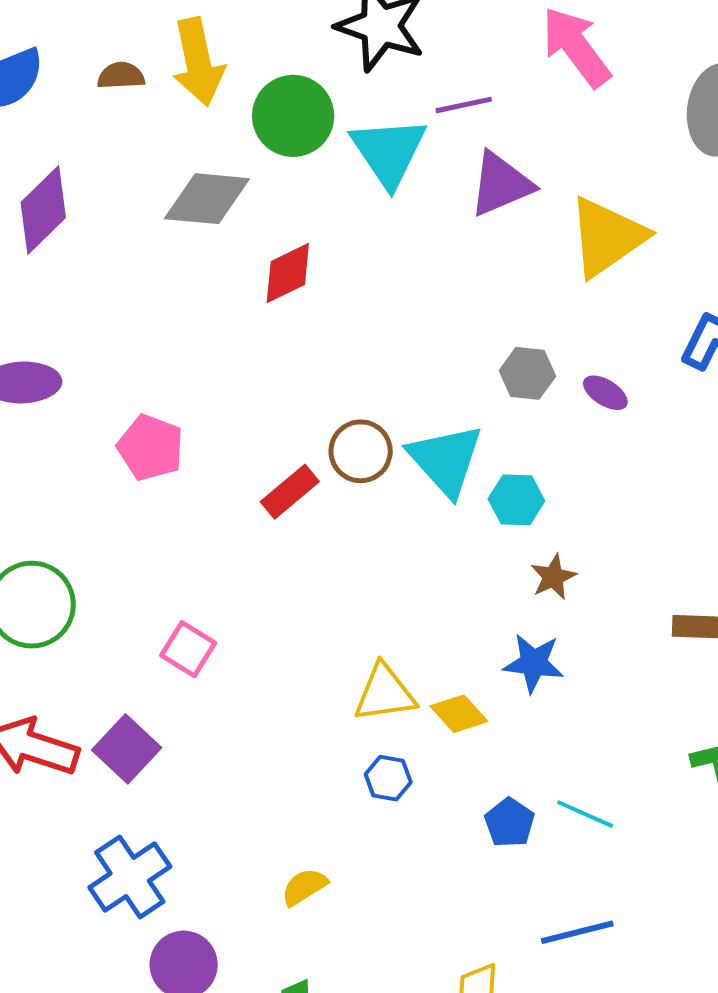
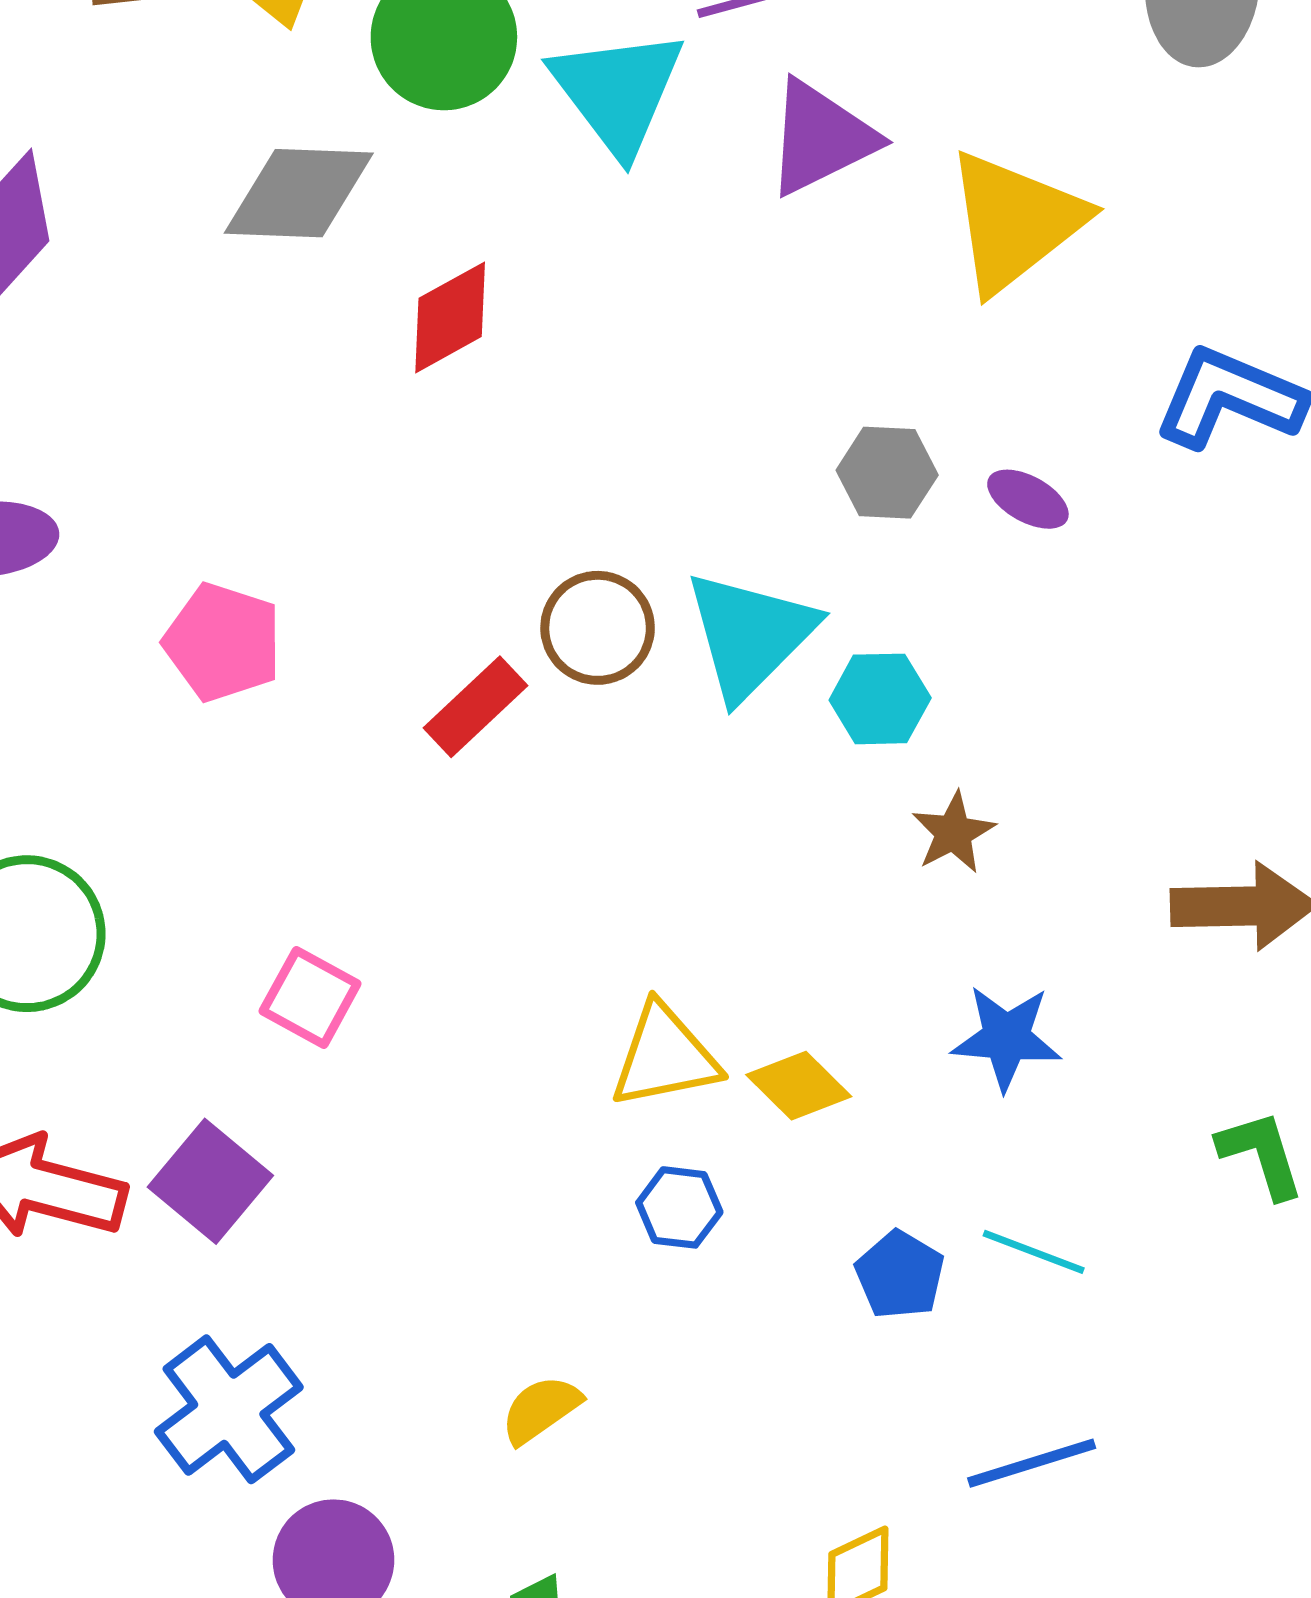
cyan triangle: (446, 460) -> (750, 635), turned 30
blue star: (534, 663) -> (1006, 1038), moved

